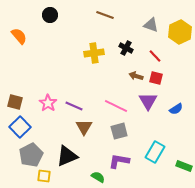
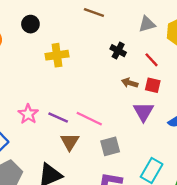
black circle: (50, 15) -> (30, 24), moved
gray triangle: (151, 25) -> (147, 24), turned -35
yellow cross: (94, 53) -> (57, 55), moved
pink line: (116, 106) -> (89, 119), moved

